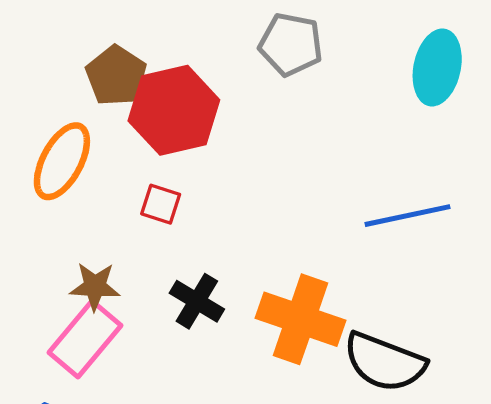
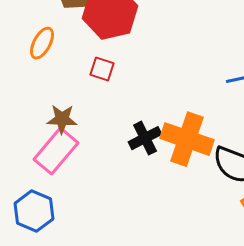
orange ellipse: (62, 161) -> (42, 43), size x0.7
black cross: (197, 301) -> (145, 138), moved, turned 32

